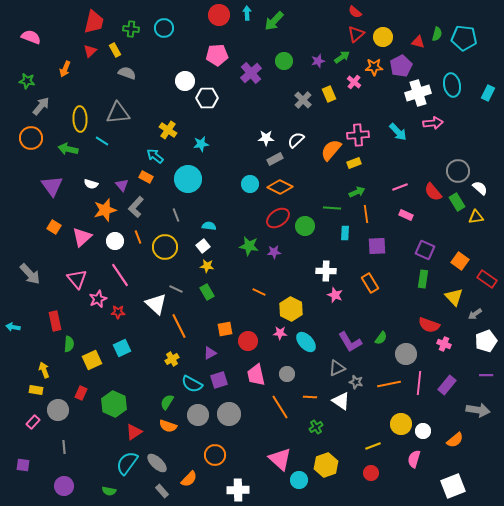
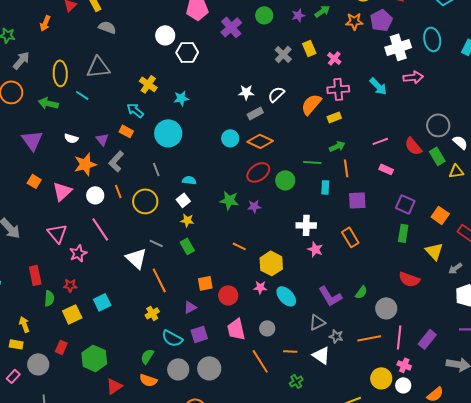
pink cross: (354, 82) -> (334, 58), moved
red star: (118, 312) -> (70, 285), moved
pink cross: (444, 344) -> (404, 365), moved

